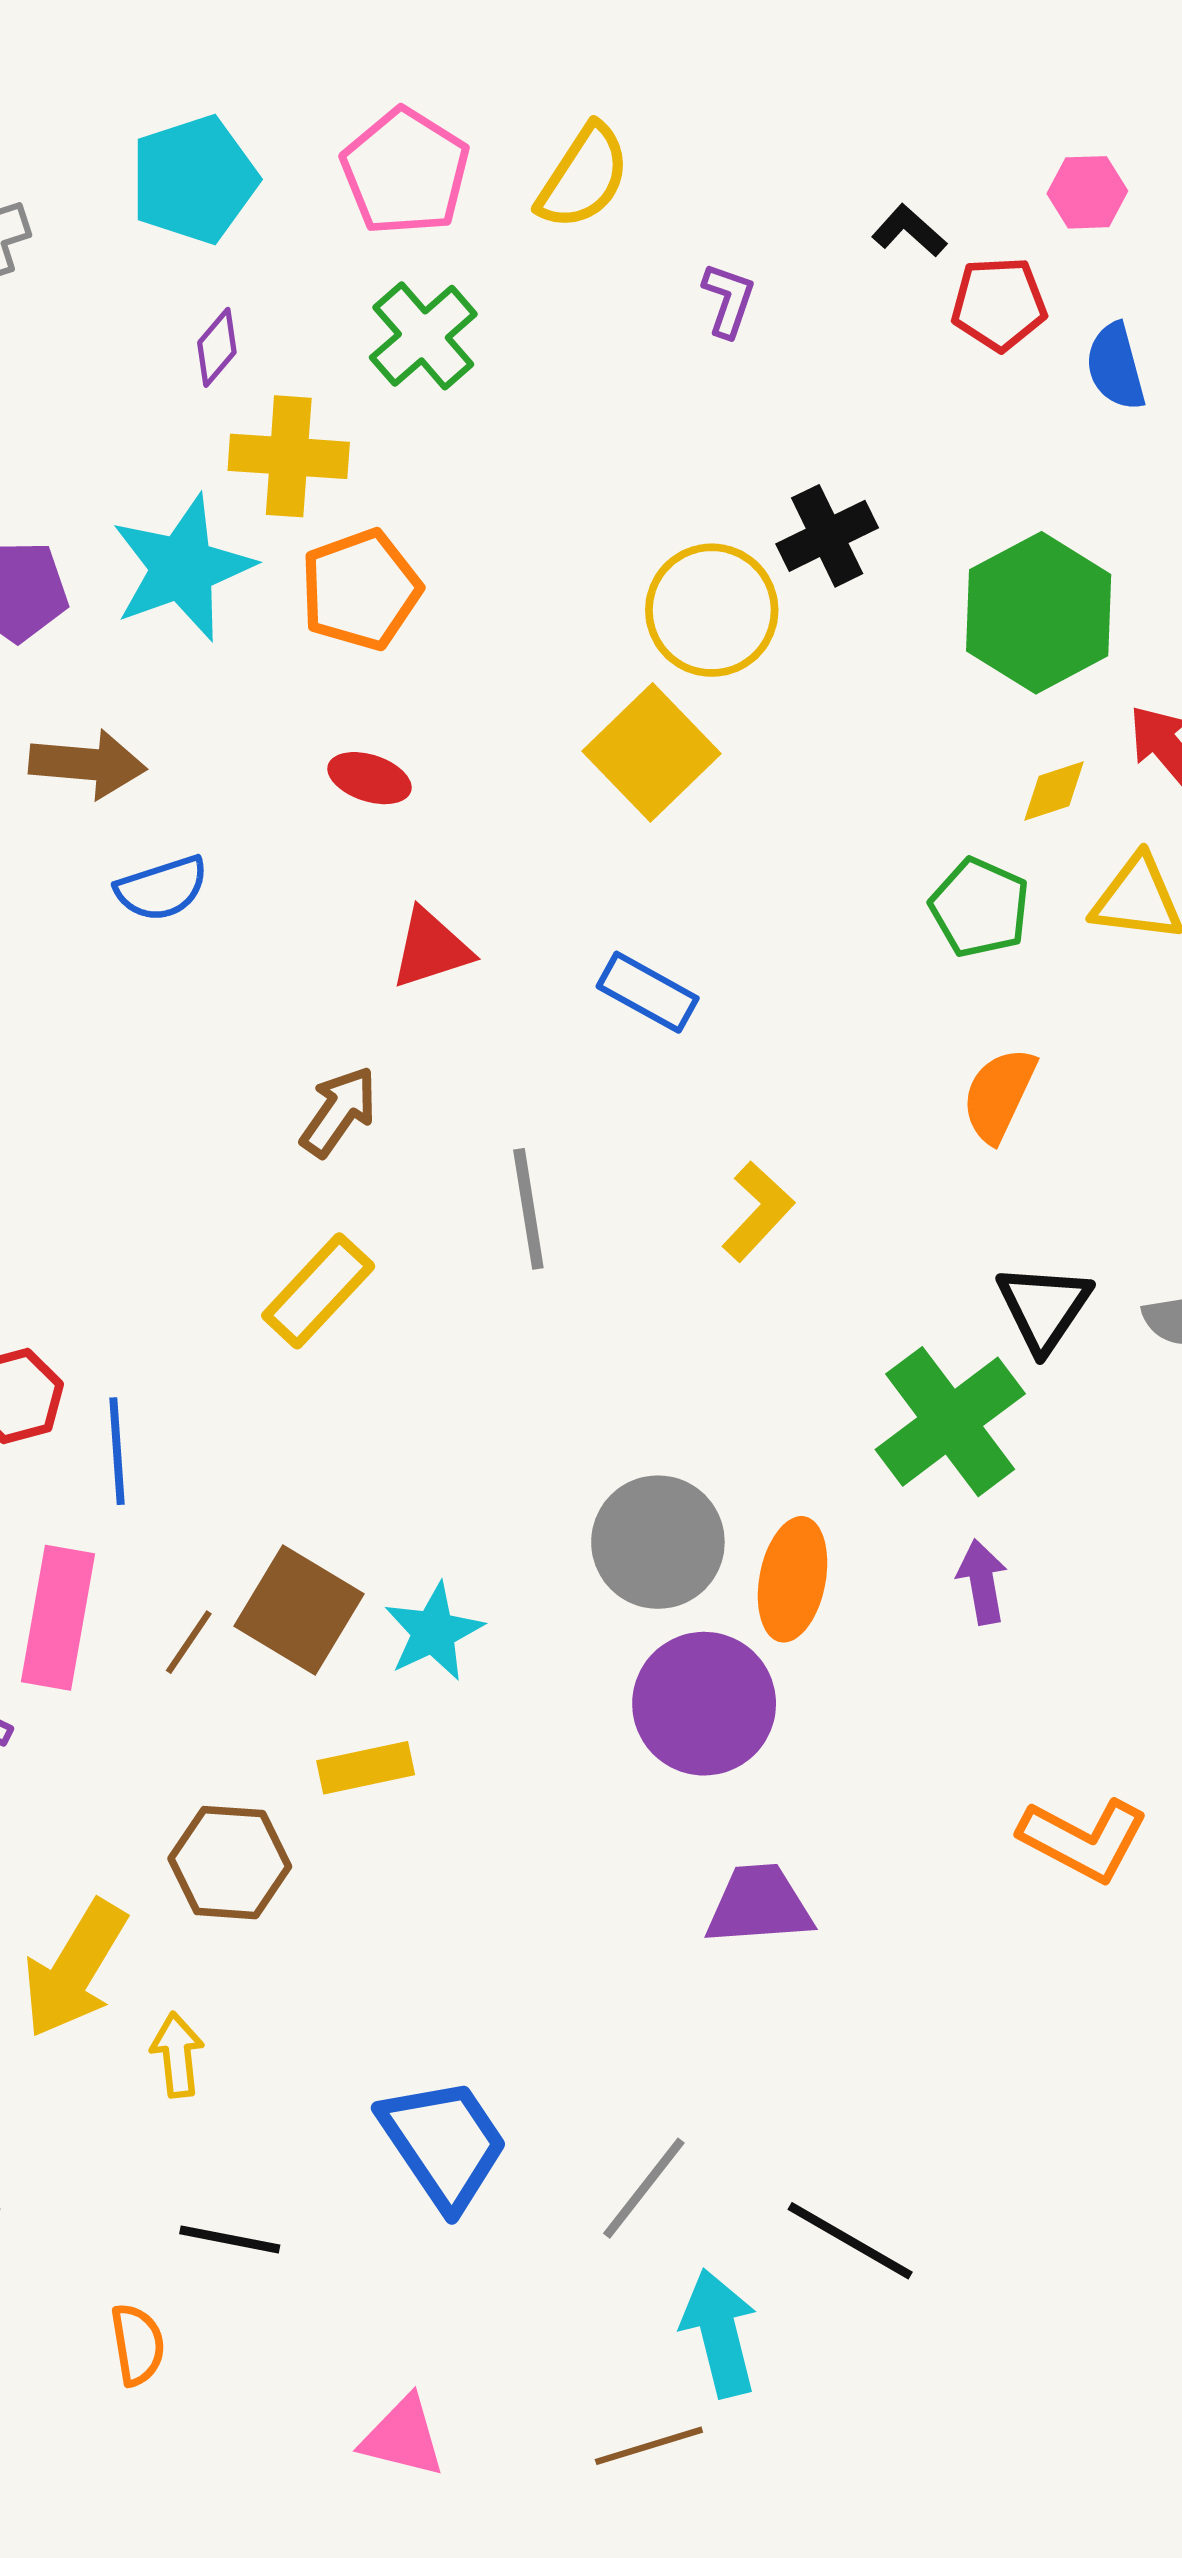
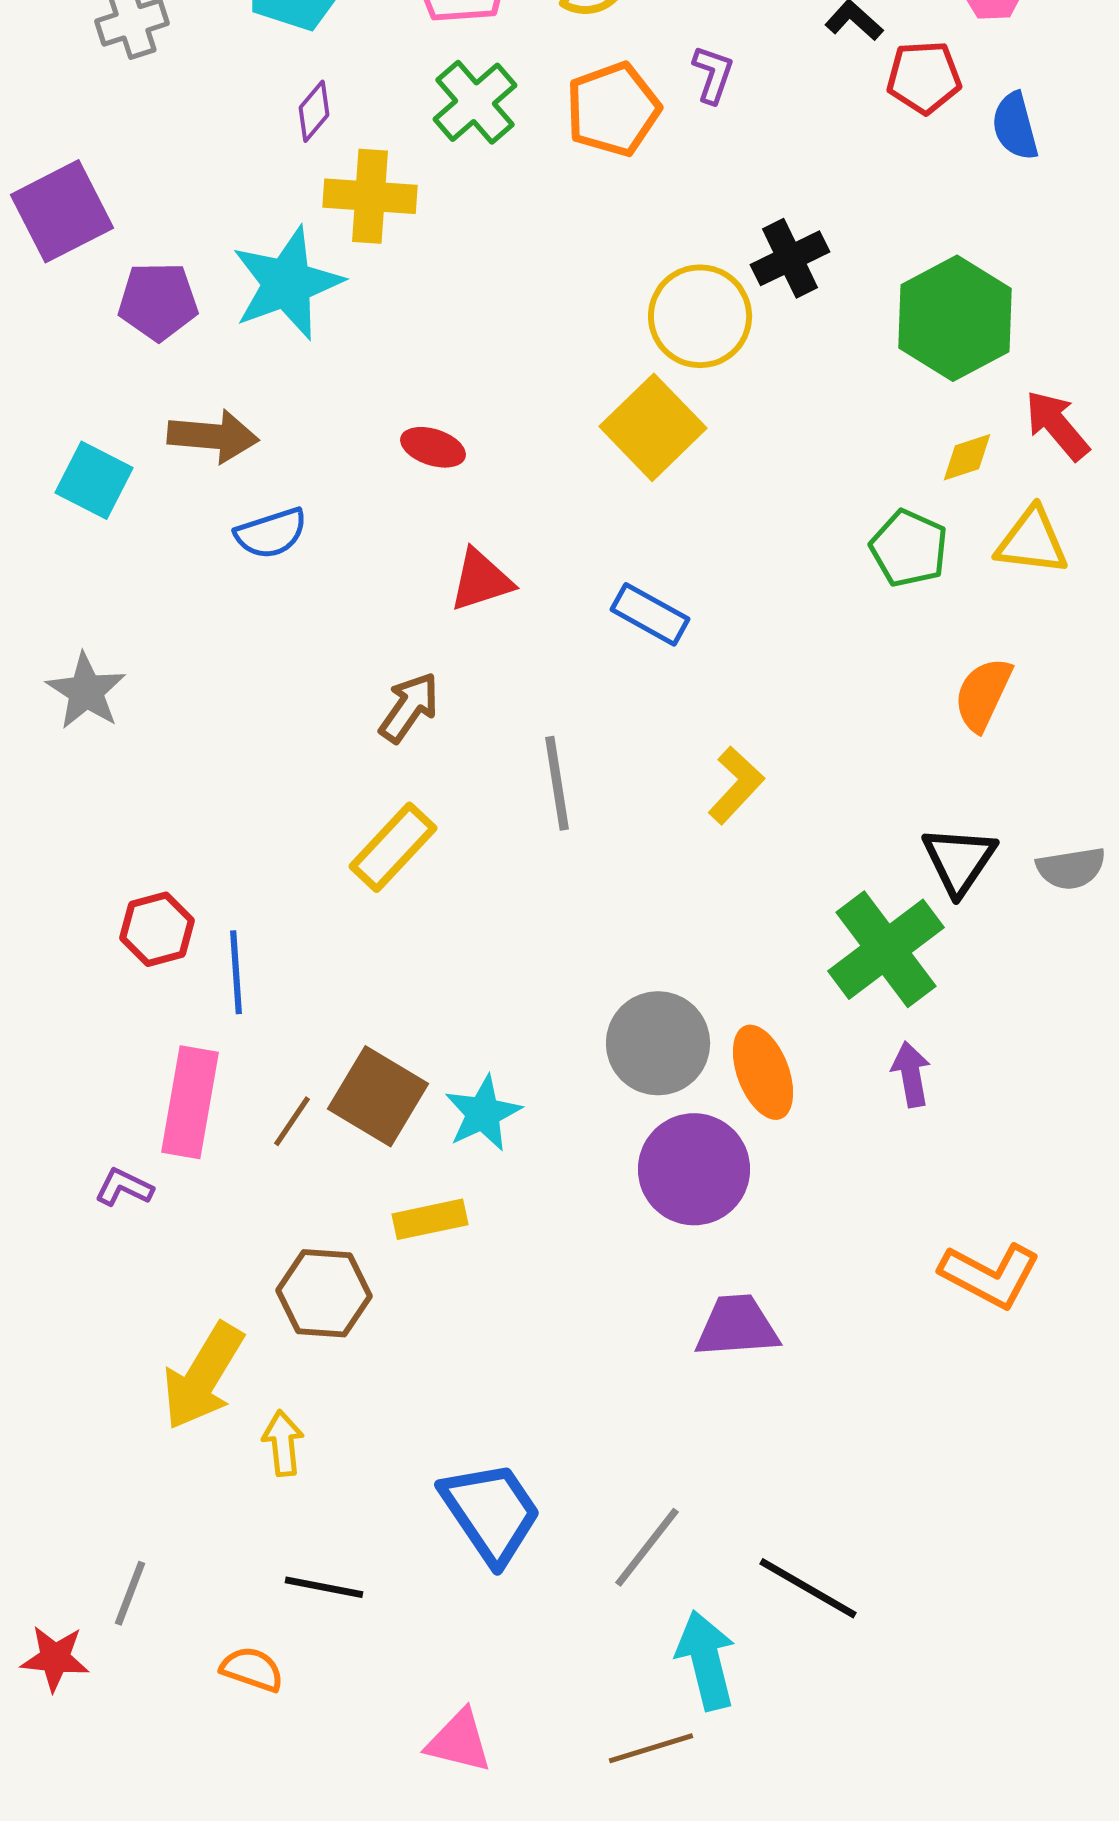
orange pentagon: (361, 590) -> (613, 109), moved
orange semicircle: (999, 1095) -> (983, 694), moved
orange ellipse: (793, 1579) -> (763, 1072), turned -32
orange semicircle: (137, 2345) -> (252, 1669), turned -62

